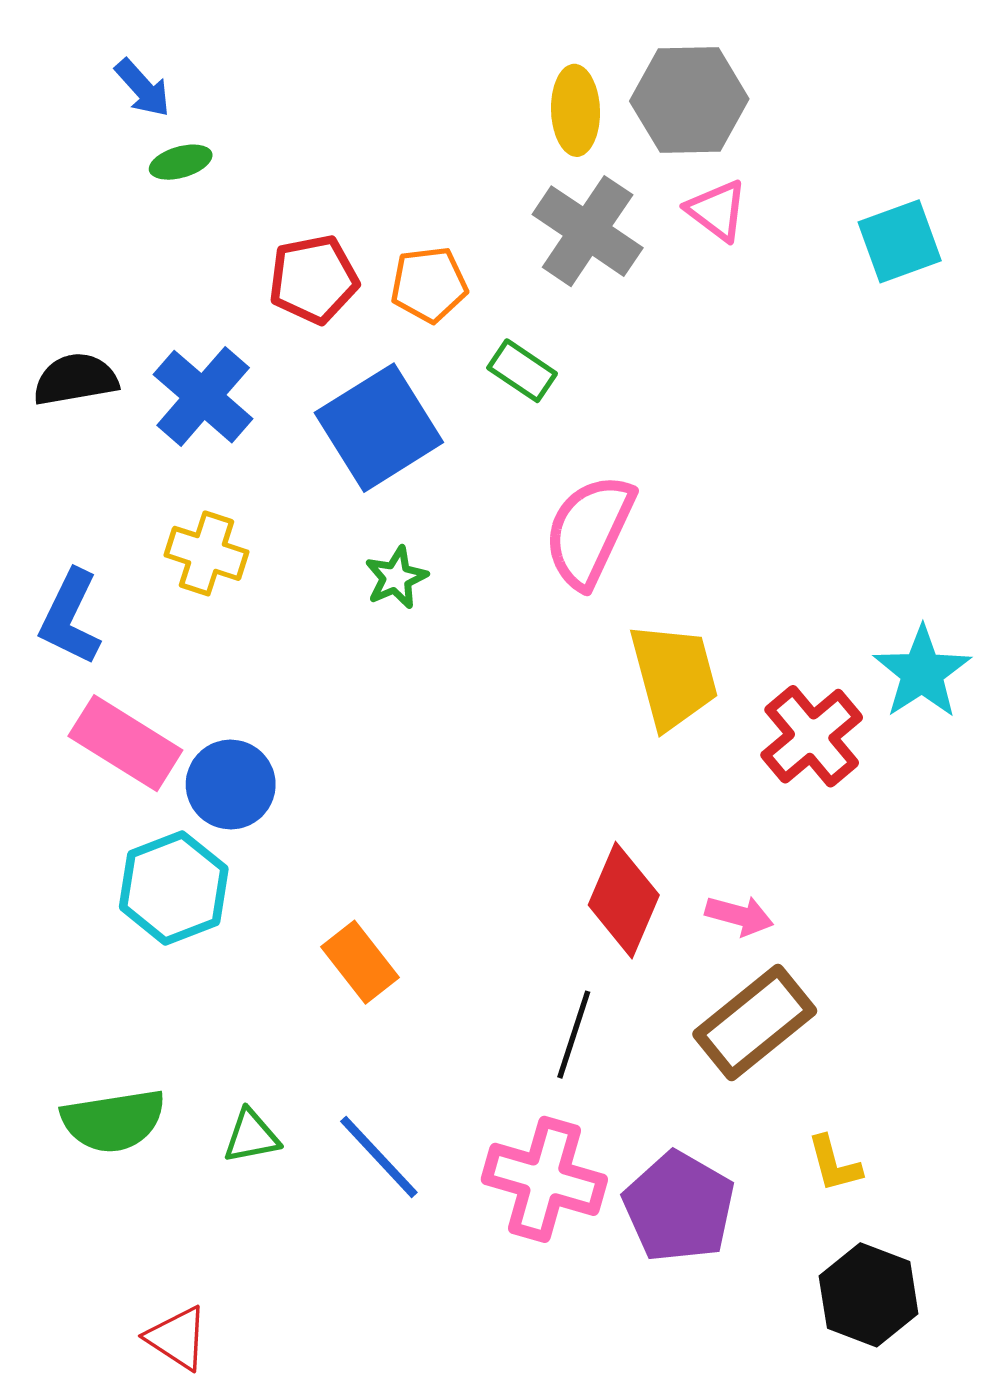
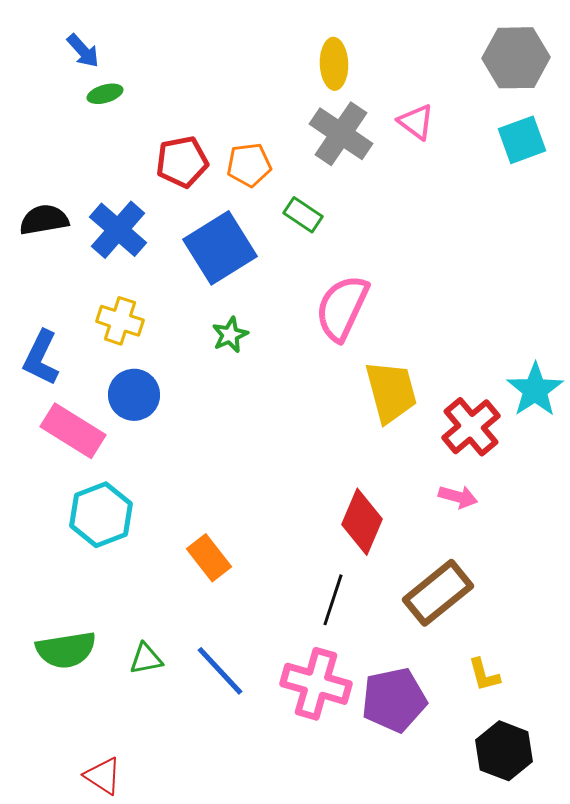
gray hexagon: (689, 100) -> (516, 58), moved
blue circle: (231, 785) -> (134, 395), moved
pink arrow: (739, 916) -> (458, 497), moved
purple pentagon: (679, 1207) -> (394, 700), turned 30

